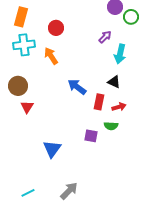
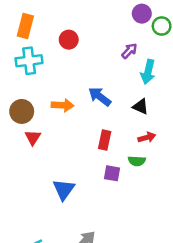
orange arrow: (51, 56) -> (63, 105), moved, turned 126
blue arrow: (77, 87) -> (100, 97), moved
red rectangle: (99, 102) -> (105, 140), moved

